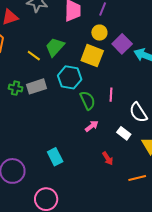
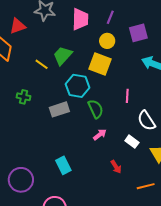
purple square: (122, 44) -> (138, 33), moved, turned 30
gray rectangle: (36, 86) -> (59, 109), moved
pink line: (111, 95) -> (127, 96), moved

